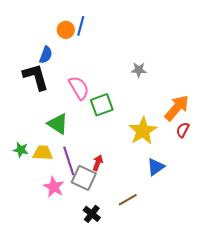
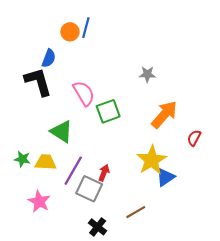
orange arrow: (177, 108) -> (164, 115), moved
yellow star: (143, 131) -> (152, 160), moved
purple line: (69, 161) -> (73, 171), turned 48
pink star: (54, 187) -> (39, 201), moved

